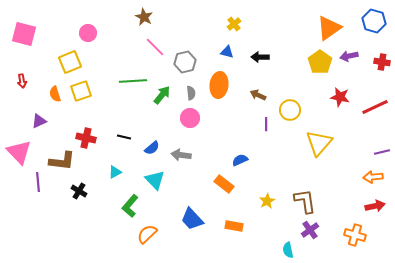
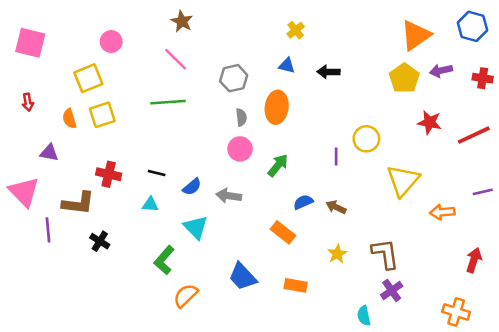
pink line: (155, 47) -> (176, 59), moved
green arrow: (162, 95) -> (278, 165), moved
brown arrow: (258, 95) -> (336, 207), moved
purple triangle: (39, 121) -> (49, 153), turned 35
cyan triangle: (115, 172) -> (150, 205), moved, turned 32
orange arrow: (373, 177) -> (442, 212), moved
red arrow: (375, 206) -> (474, 260), turned -60
orange cross: (355, 235) -> (456, 312), moved

